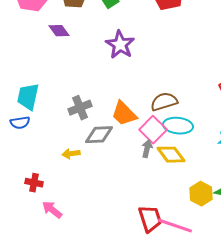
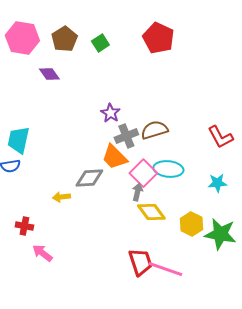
purple star: (120, 45) -> (110, 113), moved, size x0.7
brown semicircle: (164, 102) -> (154, 130), moved
gray cross: (80, 108) -> (126, 136), moved
yellow diamond: (171, 155) -> (151, 212), moved
yellow hexagon: (201, 194) -> (191, 224), moved

